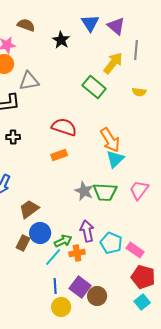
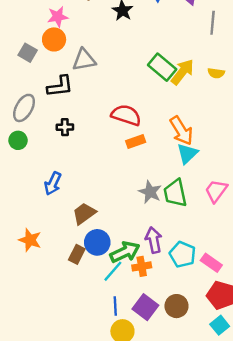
yellow arrow: (113, 63) -> (182, 72), moved
orange rectangle: (59, 155) -> (136, 142), moved
green trapezoid: (105, 192) -> (175, 193), turned 75
green arrow: (63, 241) -> (125, 252), size x1.4
brown circle: (97, 296) -> (176, 306), moved

